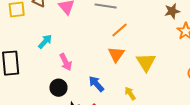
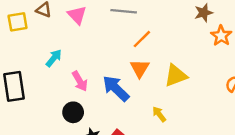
yellow triangle: (146, 62) -> (176, 76), turned 45
blue arrow: (96, 84) -> (116, 88), moved, size x1.4

